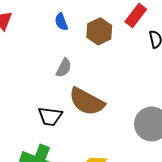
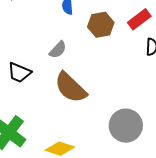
black trapezoid: (50, 116) -> (19, 72), moved

